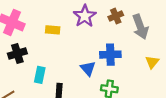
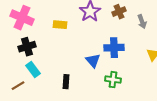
gray arrow: (140, 27) -> (142, 22), size x0.6
cyan rectangle: (40, 75) -> (33, 70), moved, turned -49

